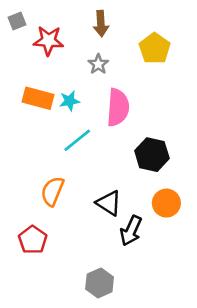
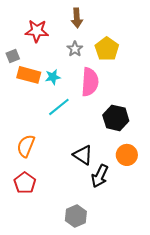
gray square: (17, 21) -> (13, 56), moved
yellow pentagon: (155, 48) -> (107, 49), moved
orange semicircle: (52, 191) -> (26, 146), moved

